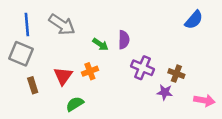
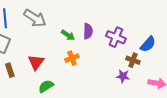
blue semicircle: (194, 20) -> (148, 44), moved
purple cross: (142, 68) -> (116, 37), moved
orange cross: (90, 71) -> (72, 58), moved

